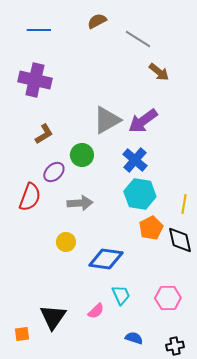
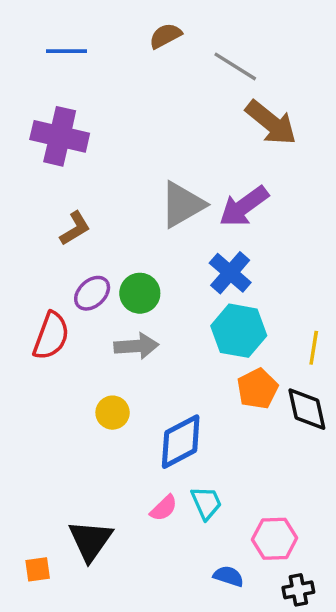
brown arrow: (159, 72) -> (271, 123), size x1.5
green circle: (82, 155) -> (140, 293), moved
blue diamond: (106, 259) -> (181, 442), turned -36
pink hexagon: (168, 298) -> (275, 539), moved
pink semicircle: (96, 311) -> (164, 508), moved

